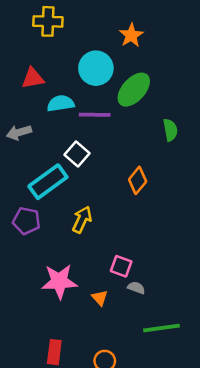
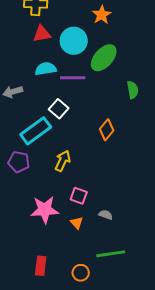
red triangle: (33, 78) -> (42, 34), moved
pink square: (121, 266) -> (79, 196), moved
green line: (162, 328) -> (111, 254), moved

